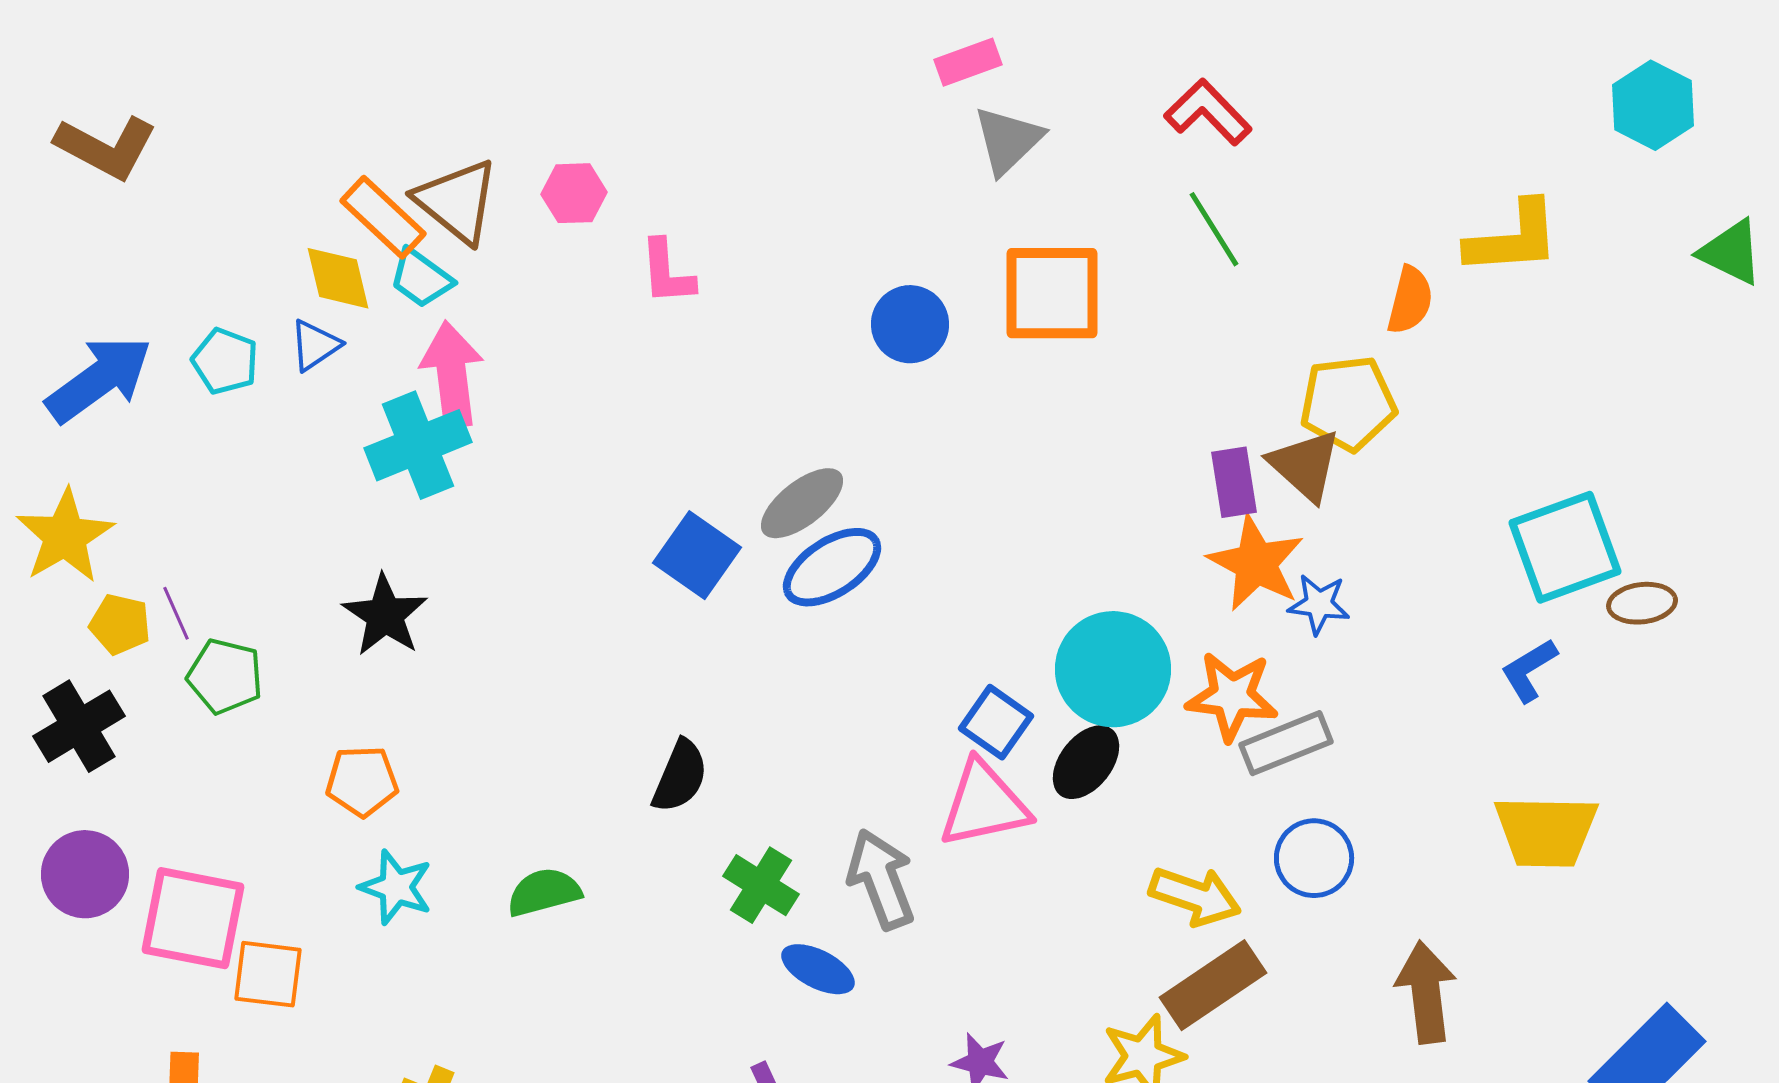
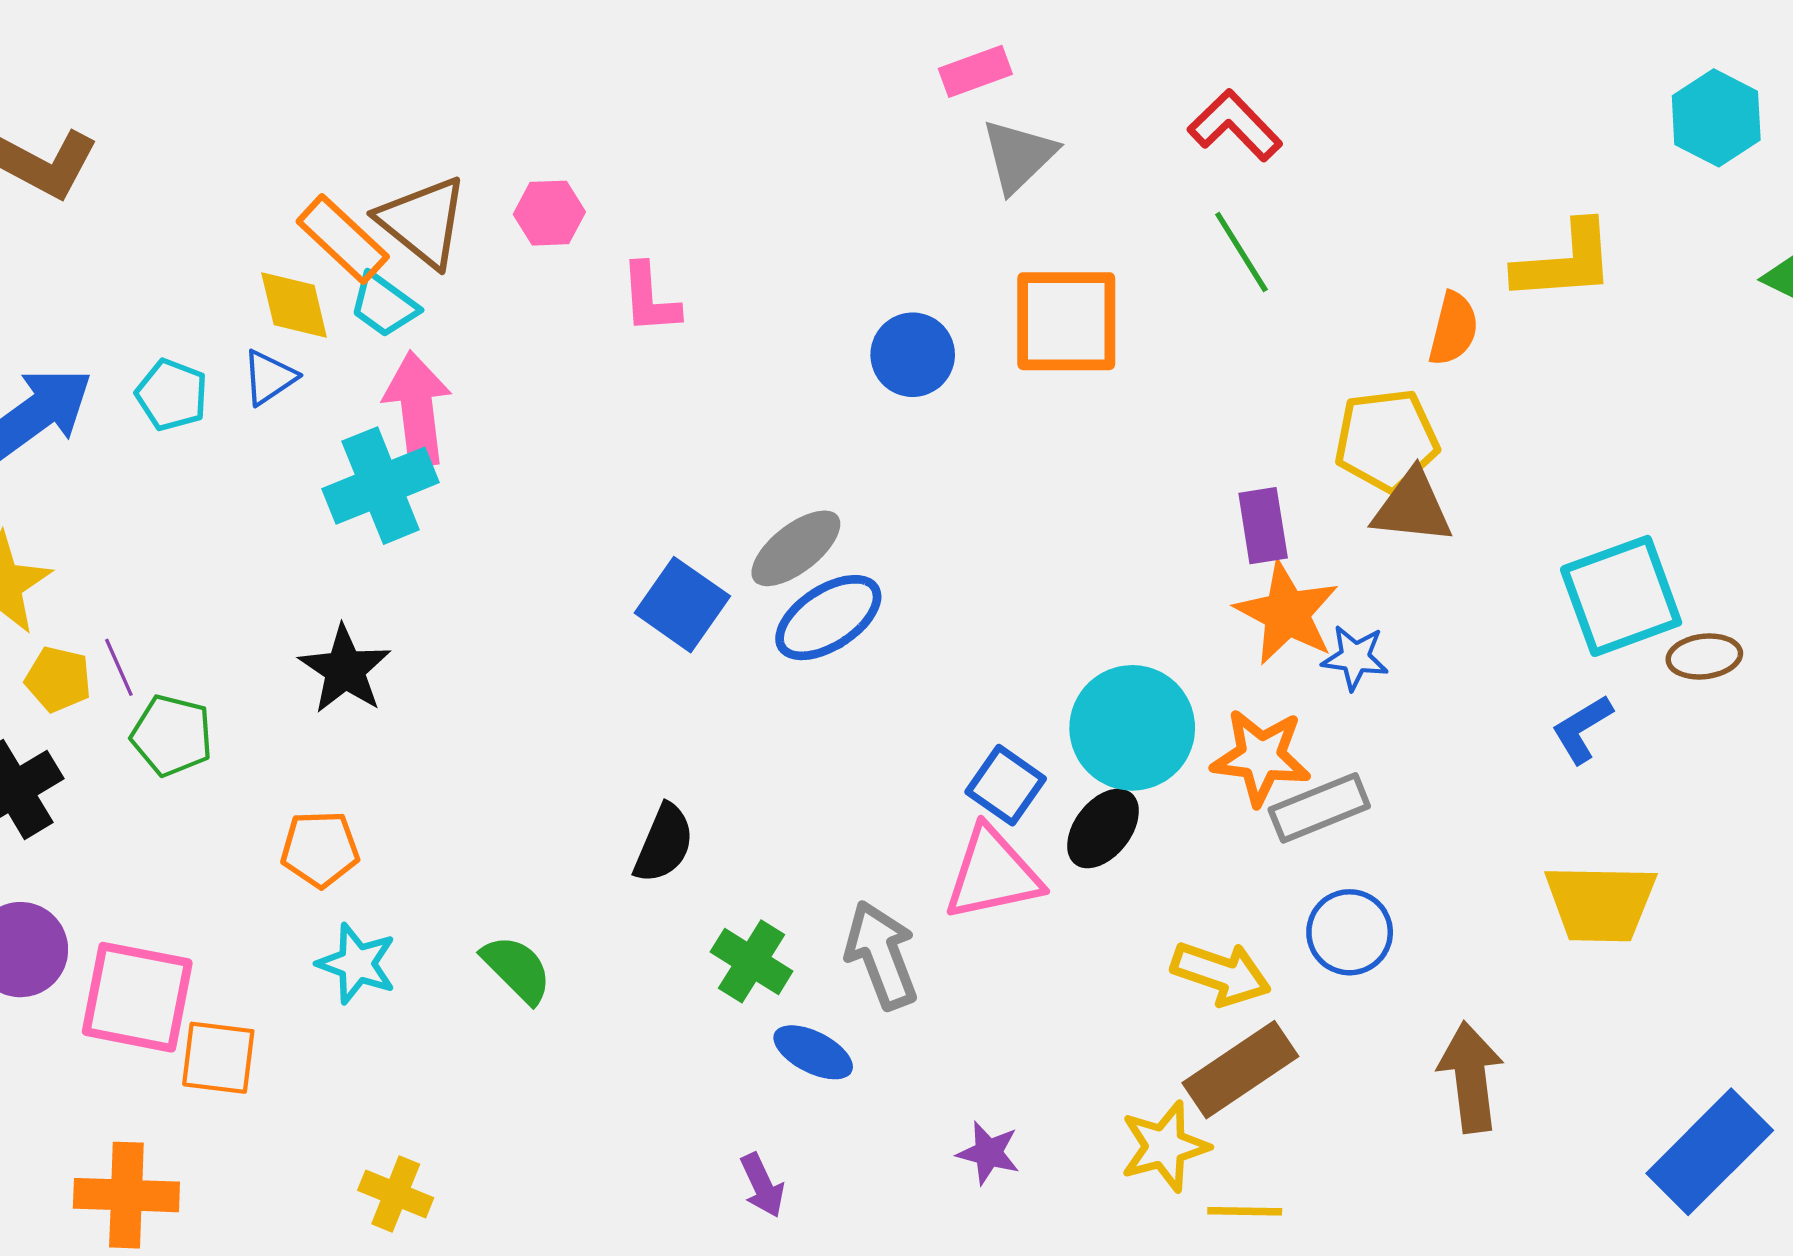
brown triangle: (1305, 465) -> (1412, 507), moved, turned -36
green semicircle: (544, 892) -> (517, 969), turned 60

